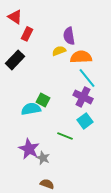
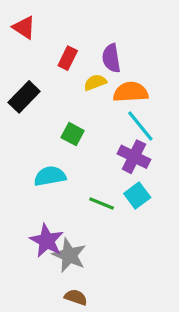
red rectangle: (27, 34) -> (68, 58), moved
green square: (43, 100) -> (73, 134), moved
green line: (65, 136) -> (102, 204), moved
gray star: (43, 158) -> (69, 255), size x1.5

